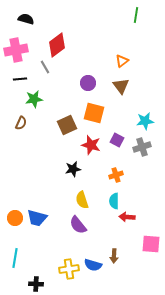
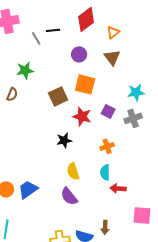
red diamond: (57, 45) -> (86, 19), moved
black line: (20, 79) -> (53, 30), moved
blue trapezoid: (37, 218) -> (28, 189), turned 130

